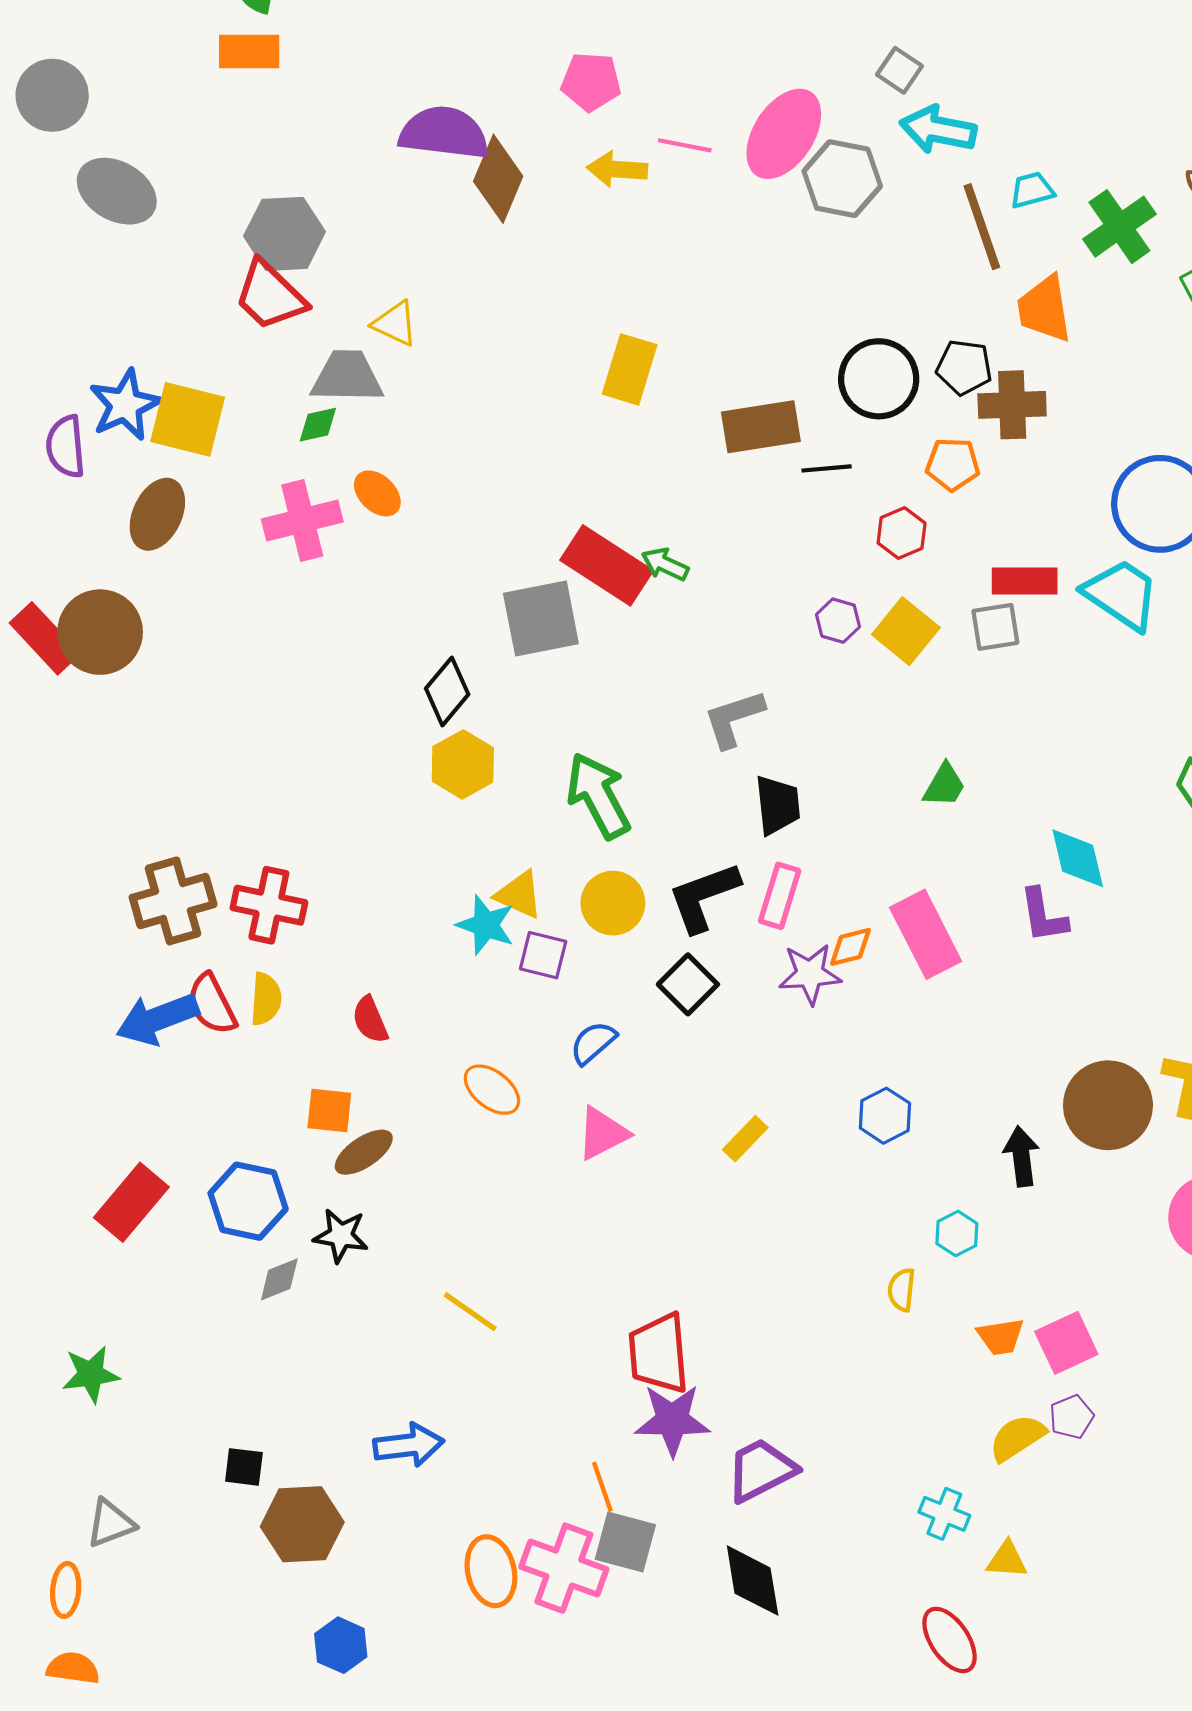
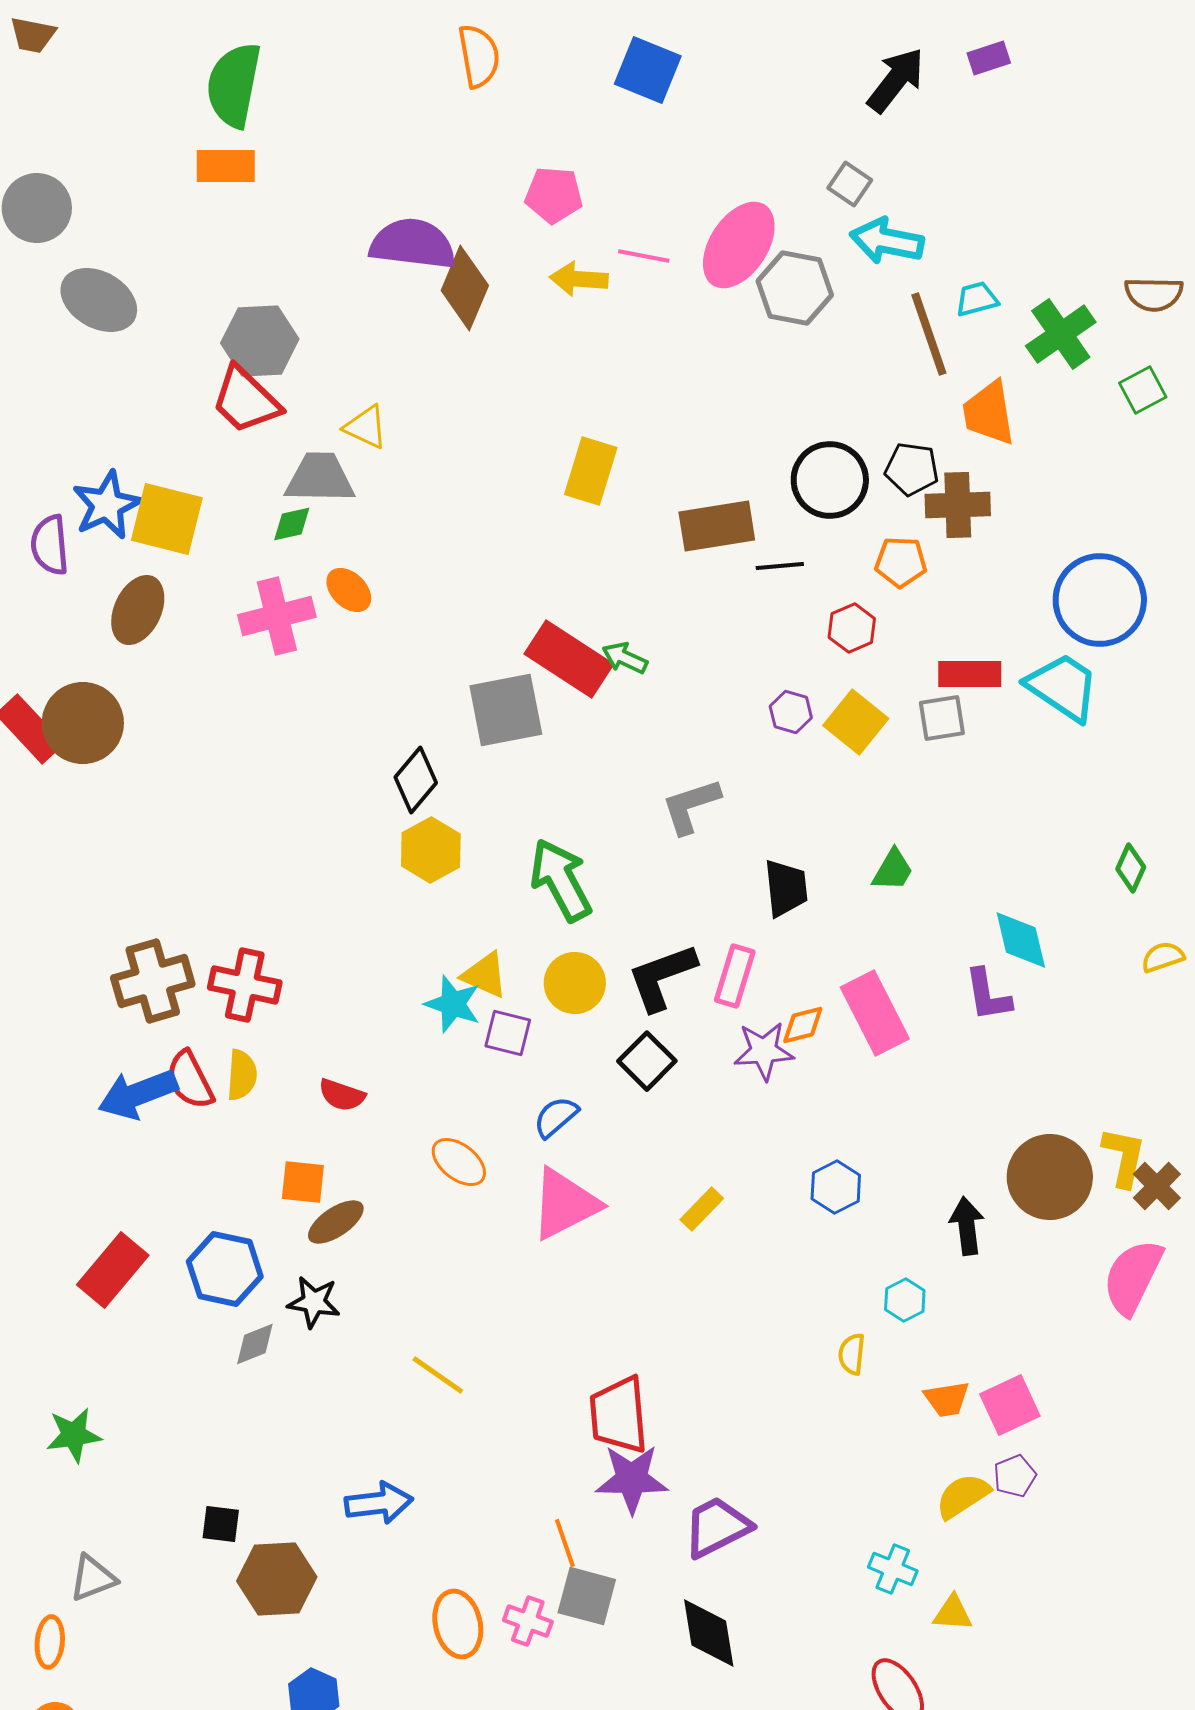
black trapezoid: (778, 805) -> (786, 888), moved
red semicircle: (370, 1020) -> (342, 1095), turned -48
pink triangle: (602, 1133) -> (565, 1204), size x1.4
pink cross: (564, 1568) -> (528, 1621), size x0.6

